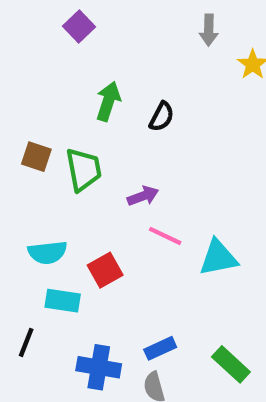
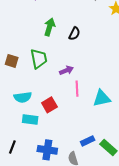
brown square: (36, 157) -> (12, 61), moved
pink line: (165, 236) -> (77, 89), turned 63
black line: (26, 342) -> (12, 147), moved
blue rectangle: (160, 348) -> (88, 141), moved

